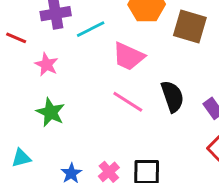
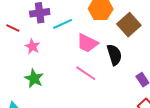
brown square: (190, 27) -> (129, 25), turned 30
black semicircle: (172, 96) -> (114, 55), moved

